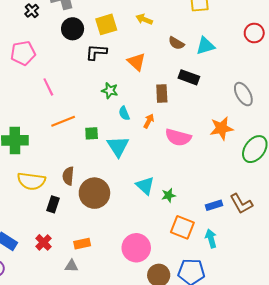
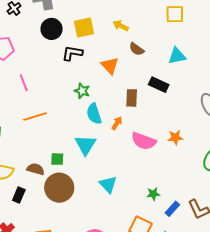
brown semicircle: (176, 43) -> (137, 49), moved
cyan semicircle: (124, 113) -> (94, 114), size x1.5
orange star: (222, 128) -> (175, 138), moved, size x0.7
green square: (92, 133) -> (57, 159), moved
brown semicircle: (68, 176) -> (36, 169), turned 96
green star: (169, 195) -> (153, 194), moved
blue rectangle: (214, 205) -> (172, 209), turned -35

